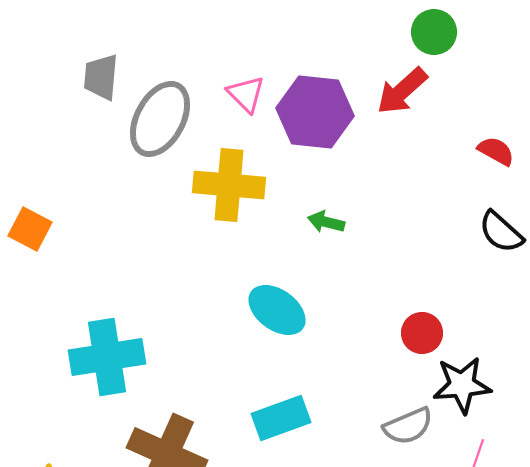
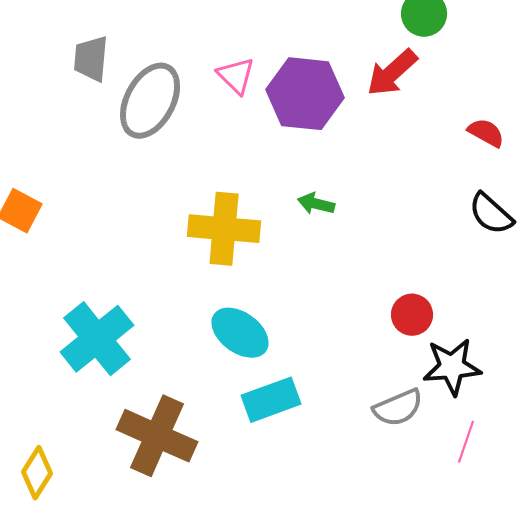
yellow cross: (229, 185) -> (224, 229), moved
cyan ellipse: (277, 310) -> (240, 333), moved
cyan cross: (107, 357) -> (97, 339), turned -30

